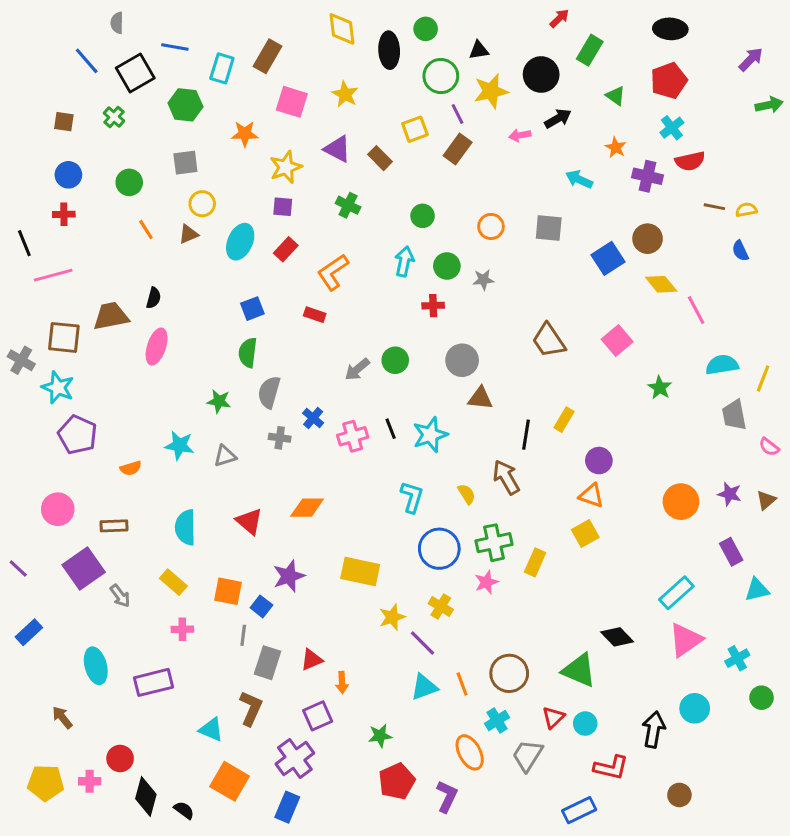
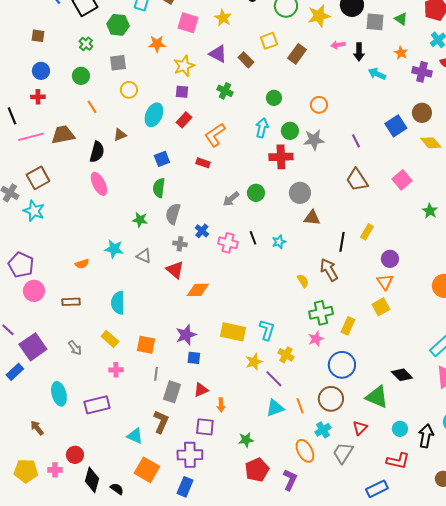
purple line: (458, 114) -> (356, 141), moved
green cross: (114, 117) -> (86, 44), moved
black arrow: (558, 119) -> (359, 52), moved, turned 120
gray square: (549, 228) -> (375, 22), moved
brown triangle: (188, 234) -> (120, 135), moved
gray star: (483, 280) -> (314, 140), size x1.5
black semicircle: (154, 298) -> (97, 152), size x1.5
red cross: (433, 306) -> (281, 157), size x1.6
brown trapezoid: (111, 316) -> (63, 135), moved
brown square: (64, 337) -> (38, 178), turned -35
pink ellipse: (157, 347) -> (99, 184), turned -45
purple pentagon: (78, 435) -> (21, 265), moved
cyan star: (430, 435) -> (279, 242), size x0.6
pink cross: (353, 436) -> (228, 243), turned 30
gray triangle: (225, 456) -> (144, 256), turned 42
orange triangle: (591, 496) -> (385, 282), turned 36
cyan L-shape: (412, 497) -> (267, 330), moved
red triangle: (249, 521) -> (175, 270), moved
blue circle: (439, 549) -> (342, 365), moved
purple square: (84, 568) -> (33, 347), moved
blue square: (261, 606) -> (194, 358), moved, turned -32
purple square: (318, 716) -> (205, 427), turned 30
cyan circle: (585, 724) -> (400, 429), moved
purple cross: (295, 758) -> (190, 455), turned 35

